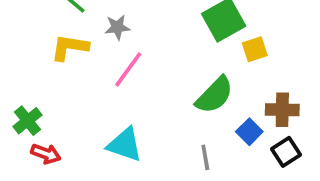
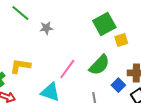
yellow L-shape: (70, 47) -> (20, 66), moved
pink line: (128, 69) -> (67, 69), moved

